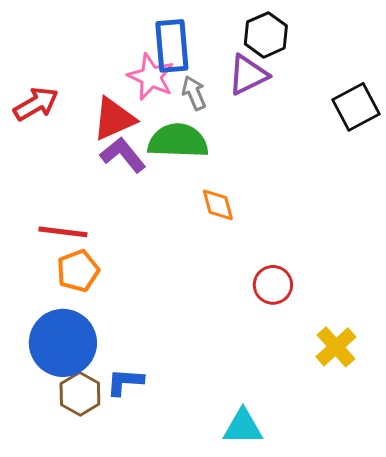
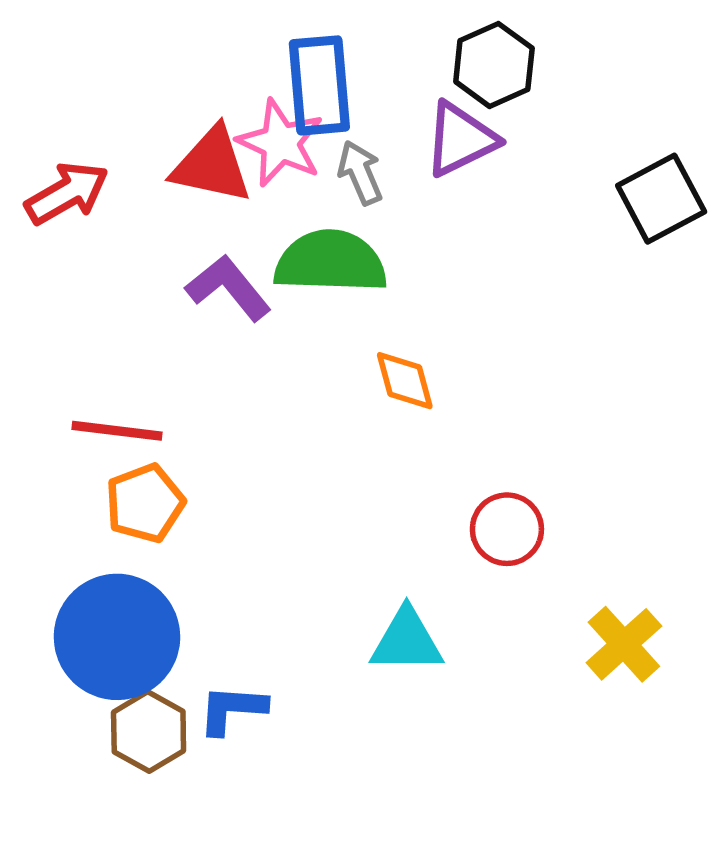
red triangle: (114, 119) -> (212, 165), moved, turned 36
cyan triangle: (243, 427) -> (407, 641), moved

